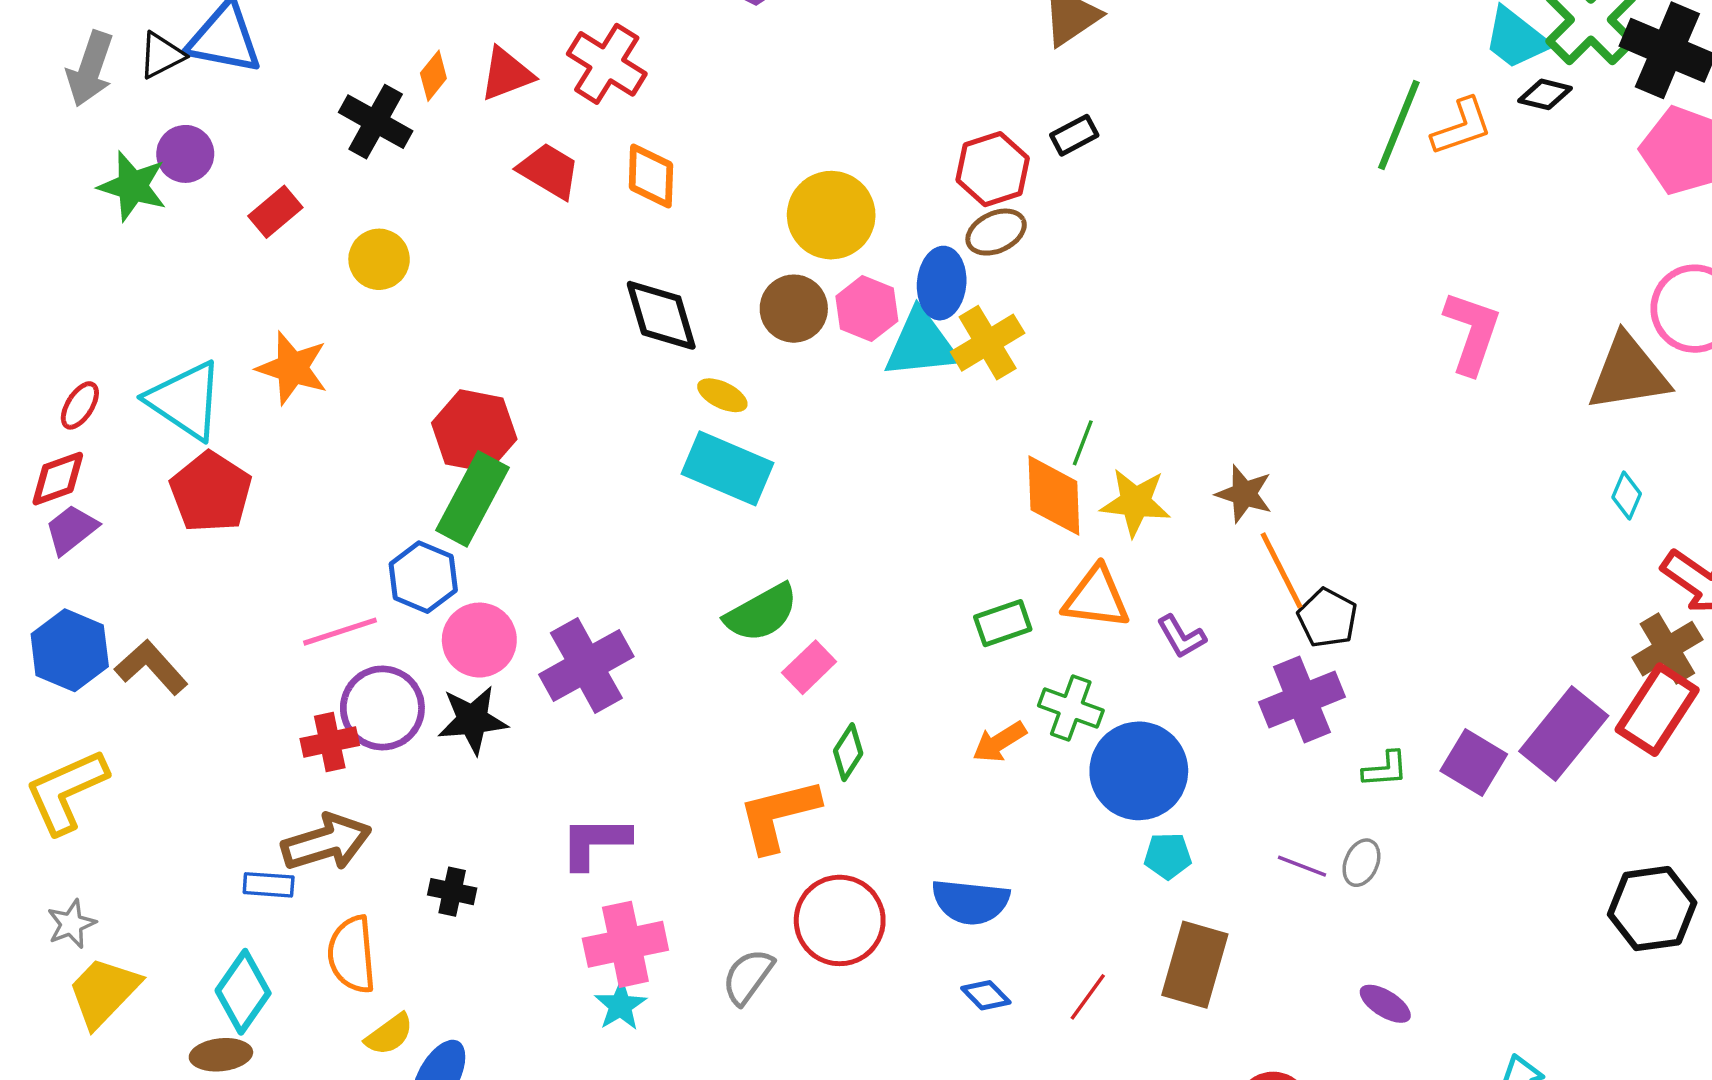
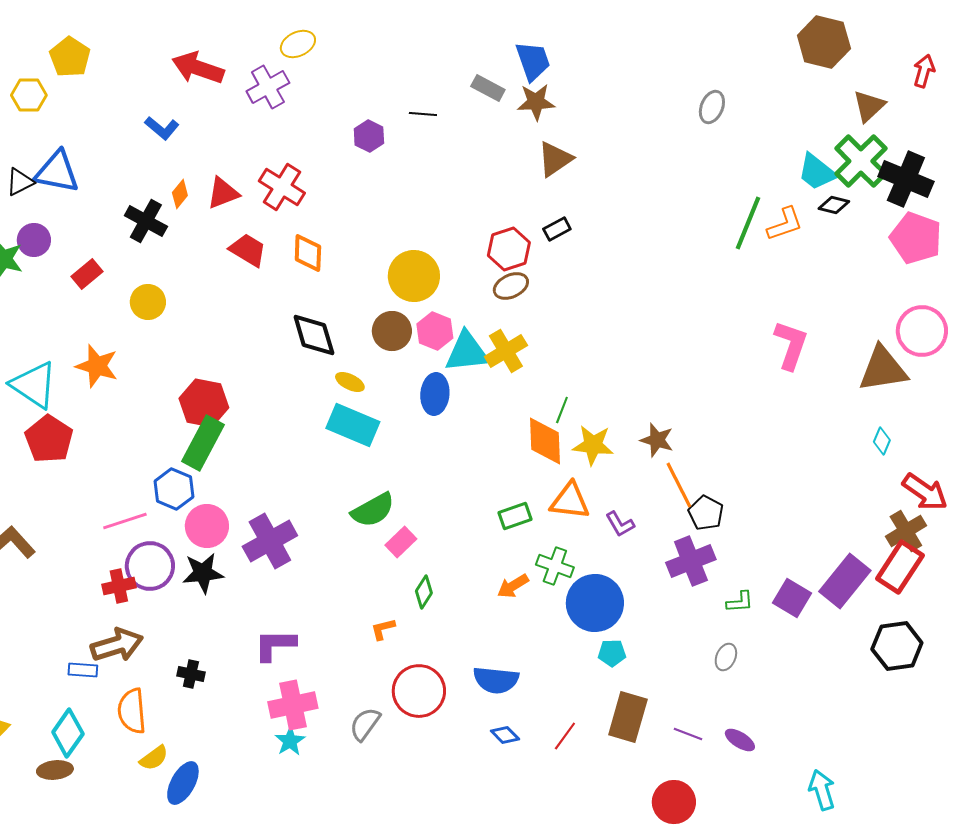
blue ellipse: (942, 283) -> (435, 394), moved
orange L-shape: (778, 815) -> (383, 629), size x0.5
purple line: (1302, 866) -> (688, 734), moved
black hexagon: (1652, 909) -> (897, 646), moved

